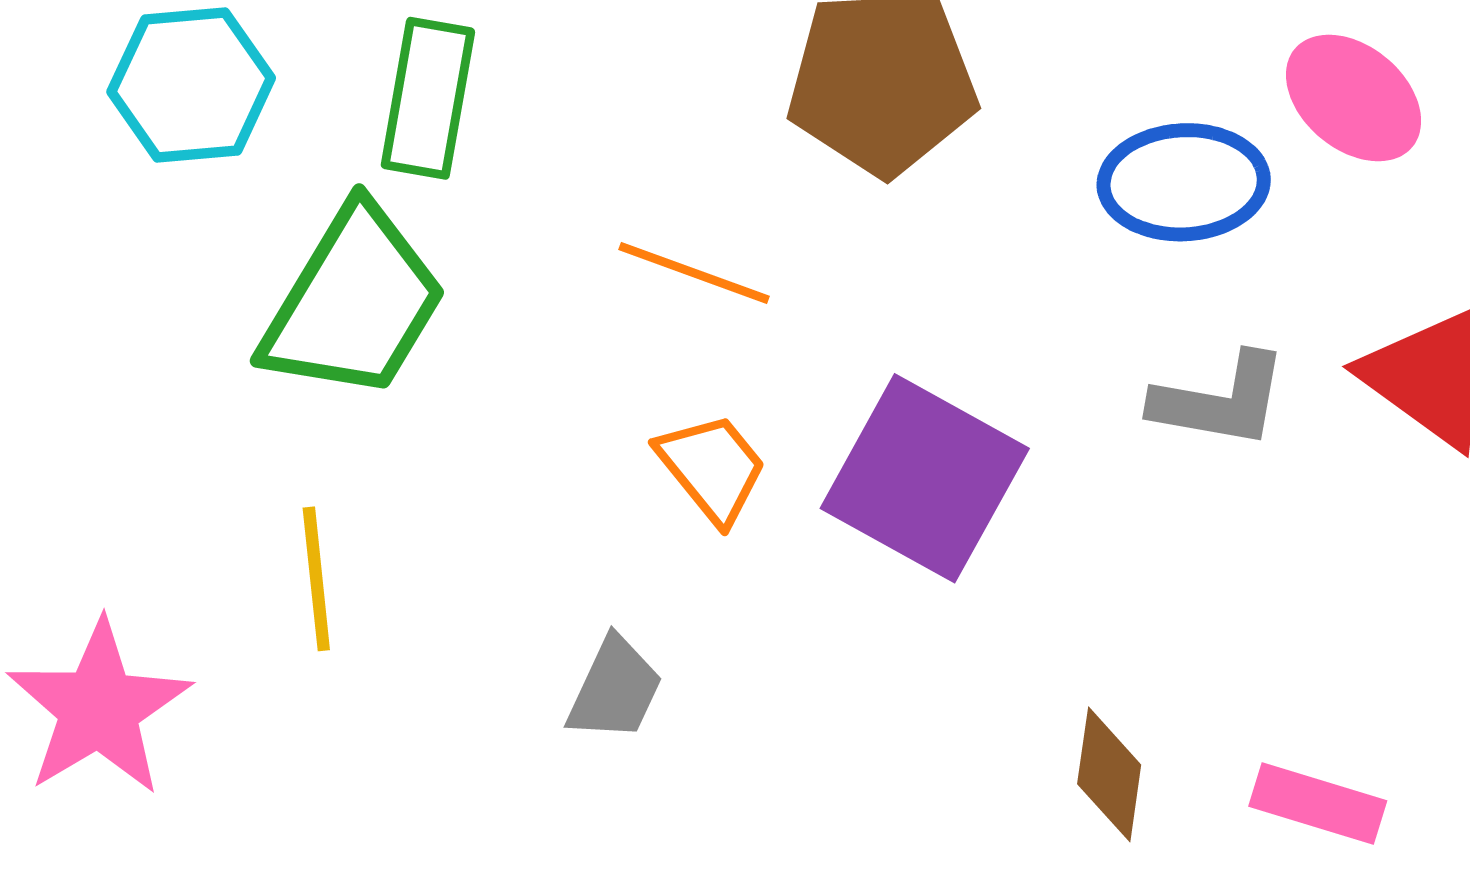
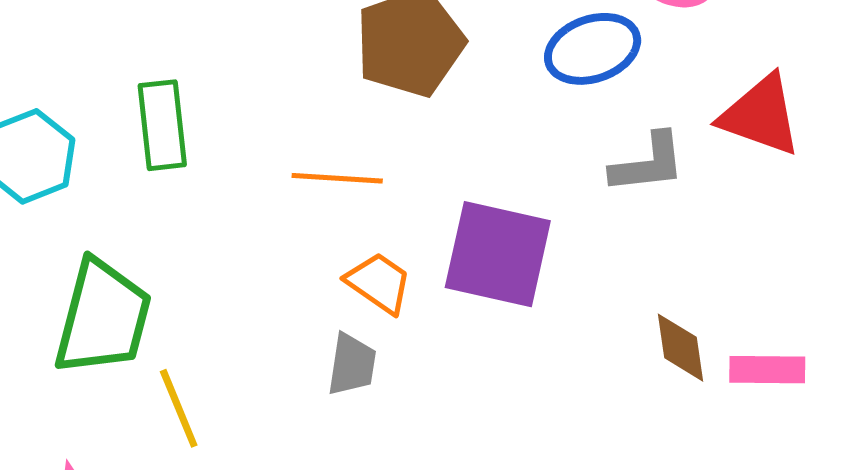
green trapezoid: (354, 303) -> (103, 317), moved
gray trapezoid: (615, 689) -> (352, 364), moved
brown diamond: (1109, 774) -> (680, 348), moved

